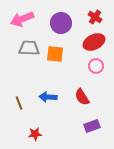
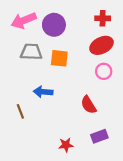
red cross: (95, 17) -> (103, 18), turned -32
purple circle: (61, 23) -> (54, 25), moved
blue arrow: (48, 97) -> (43, 92), moved
red star: (35, 134) -> (66, 145), moved

